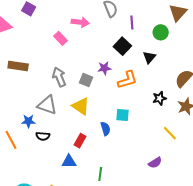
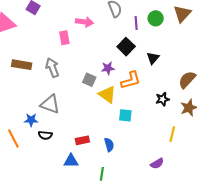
green circle: (161, 32) -> (156, 18), moved
pink rectangle: (60, 38) -> (64, 38), turned 32
gray arrow: (59, 77) -> (52, 68), moved
yellow triangle: (81, 106) -> (107, 94), moved
blue semicircle: (105, 129) -> (109, 145), moved
yellow line: (170, 133) -> (172, 134), turned 56
red rectangle: (80, 141) -> (82, 140), turned 48

